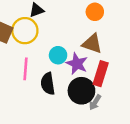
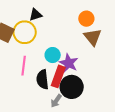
brown triangle: (92, 44) -> (93, 37), moved, turned 30
red rectangle: (101, 74) -> (58, 76), moved
gray arrow: (95, 102) -> (56, 101), moved

